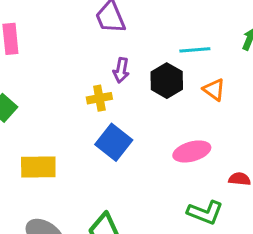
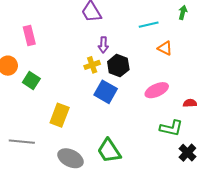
black hexagon: (167, 81) -> (118, 66), moved
yellow rectangle: (38, 167) -> (60, 115), turned -60

